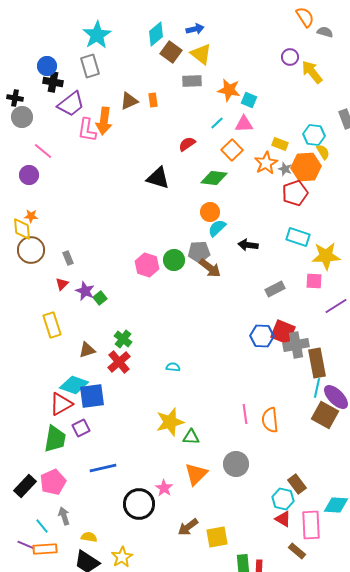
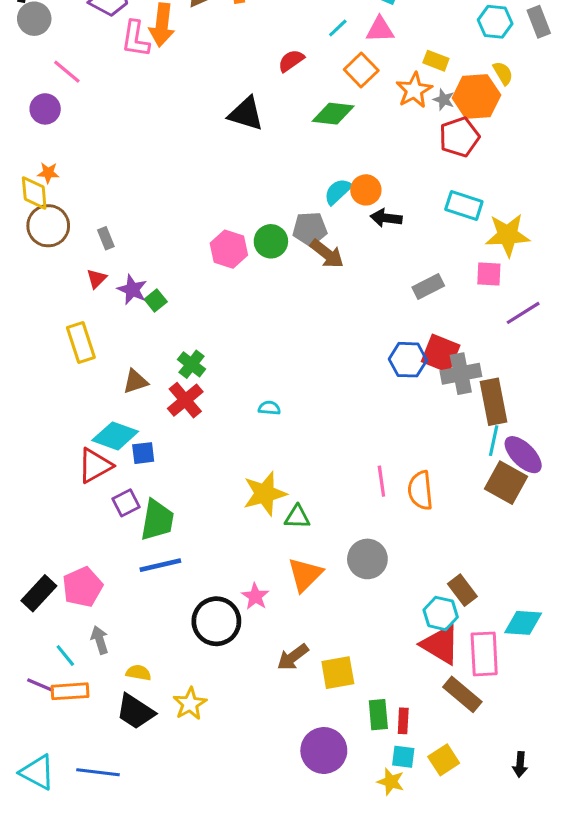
cyan hexagon: (314, 135) -> (495, 22), moved
orange circle: (210, 212) -> (366, 190), moved
blue square: (92, 396) -> (143, 453), size x0.6
green trapezoid: (55, 439) -> (157, 520), moved
red triangle: (283, 519) -> (441, 645), size x1.6
brown rectangle: (297, 551) -> (462, 694), size x1.4

